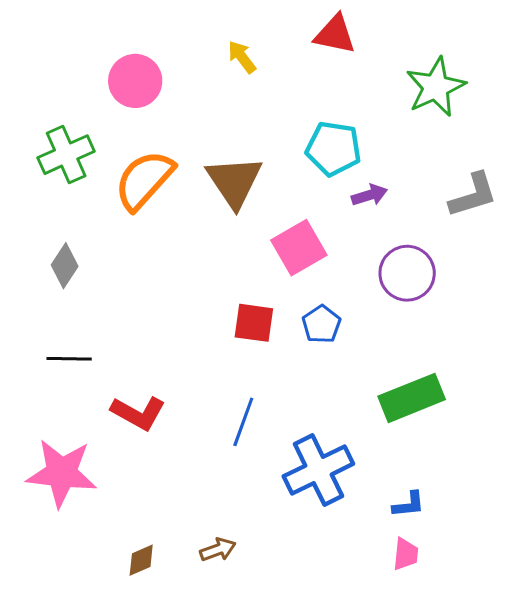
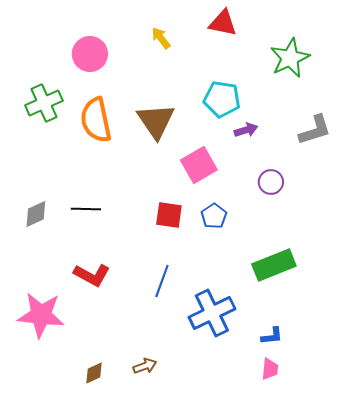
orange semicircle: (144, 180) -> (96, 120), turned -54
gray diamond: (65, 266) -> (36, 214), moved, turned 32
purple circle: (407, 273) -> (271, 182), size x0.7
black line: (69, 359) -> (86, 209), moved

